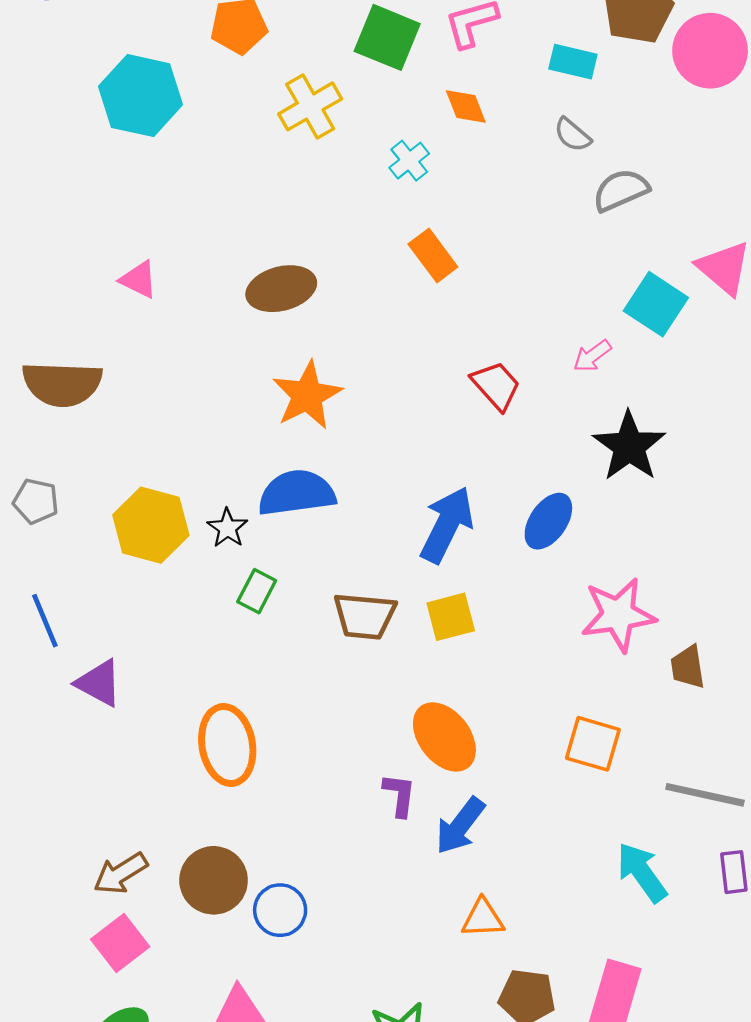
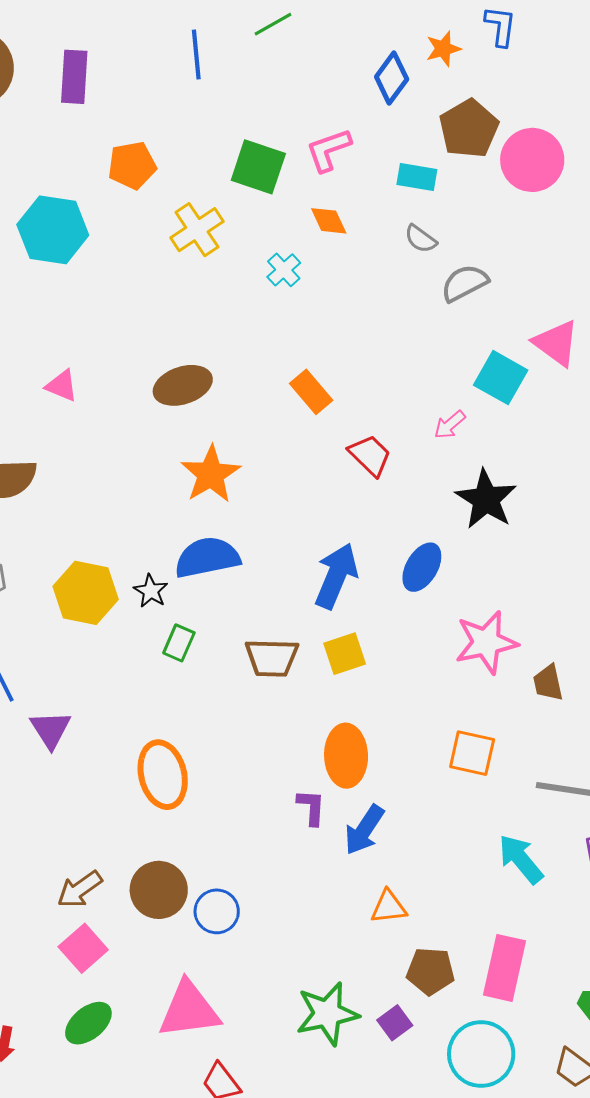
orange rectangle: (433, 256) -> (311, 392), moved
purple triangle: (99, 683) -> (51, 729), turned 33
orange ellipse: (444, 737) -> (346, 756), turned 40

